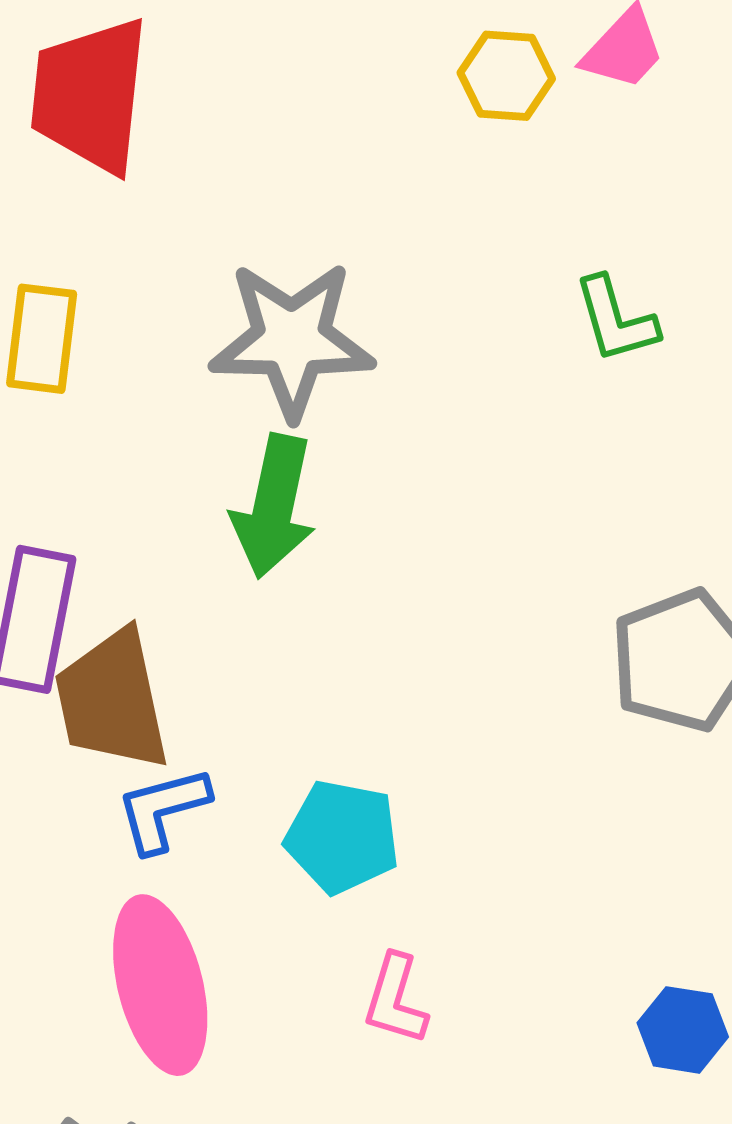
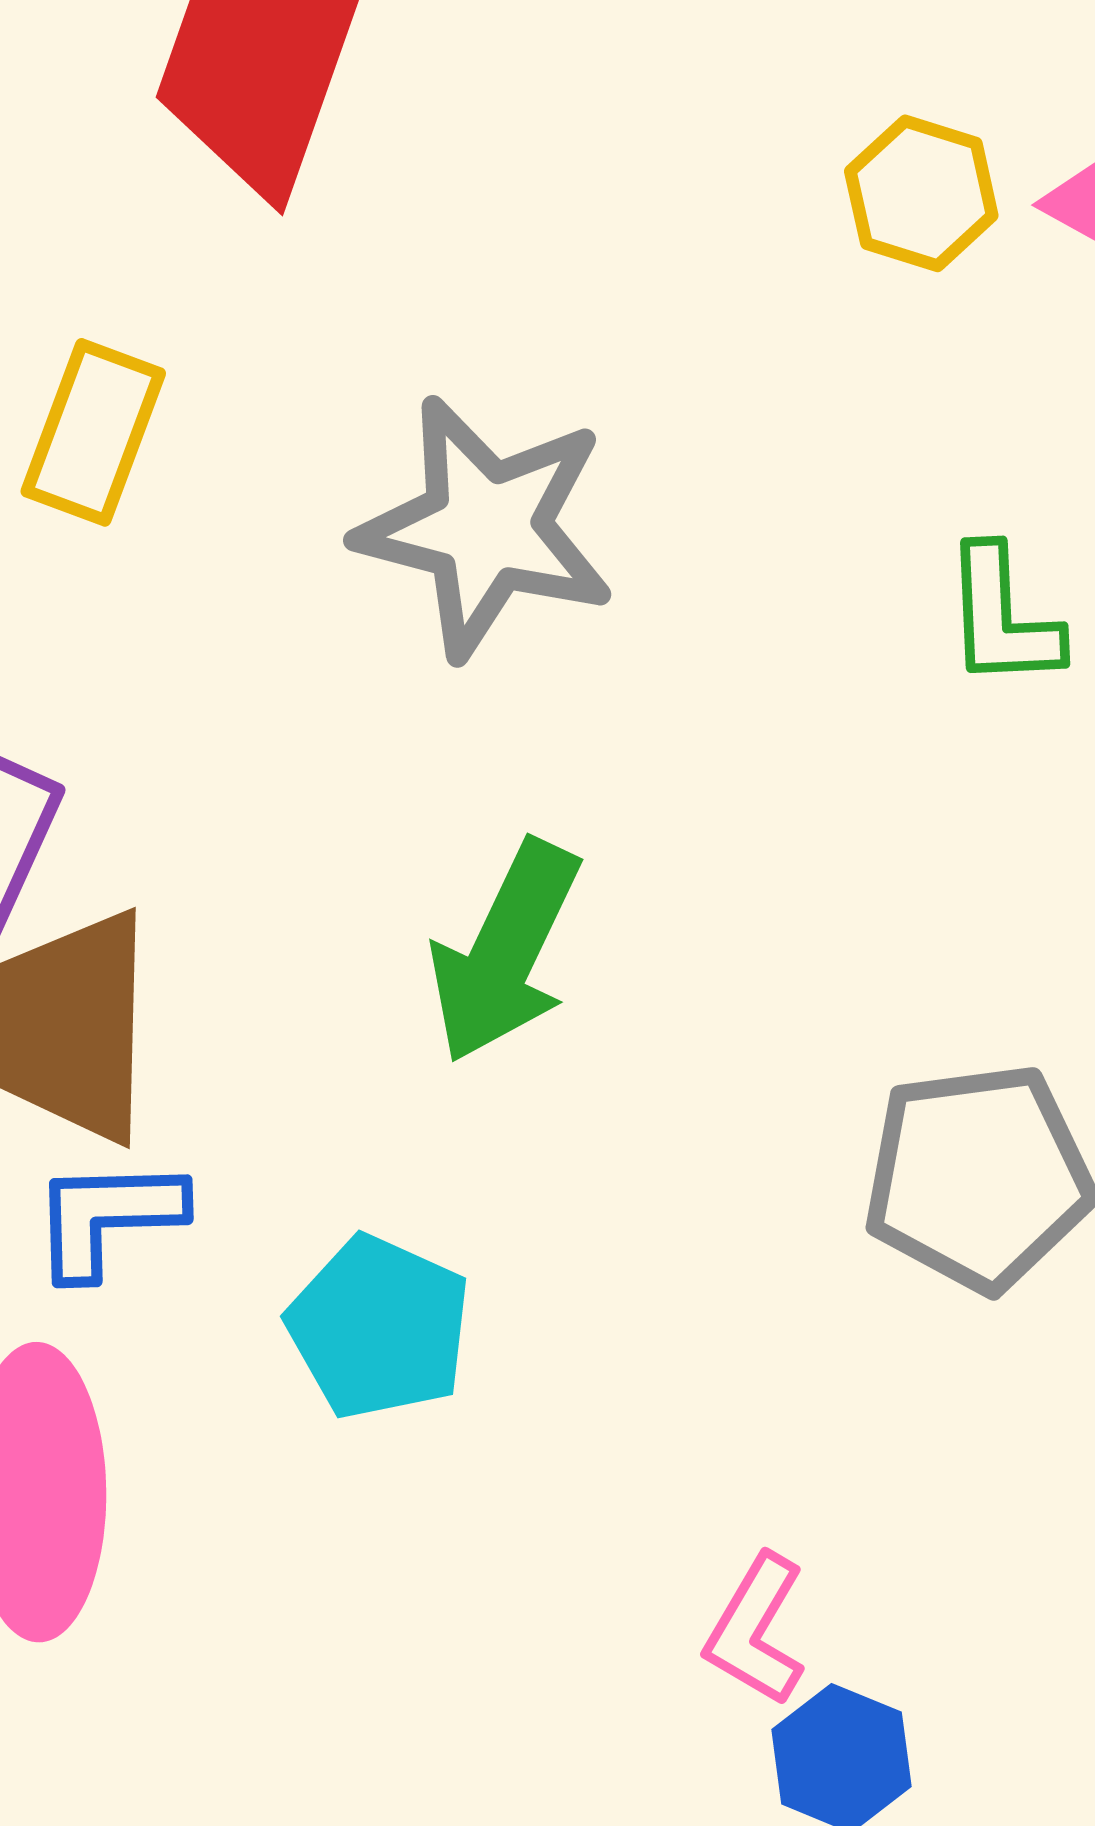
green arrow: (274, 506) -> (505, 952), moved
pink L-shape: (395, 999) -> (756, 1630), moved

